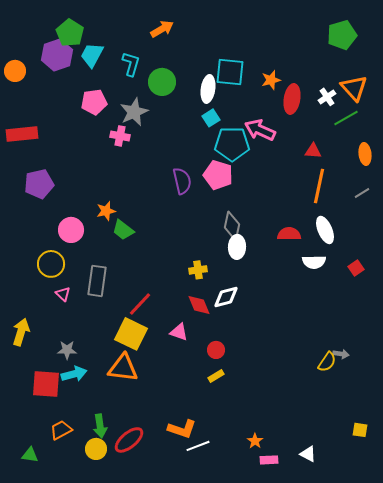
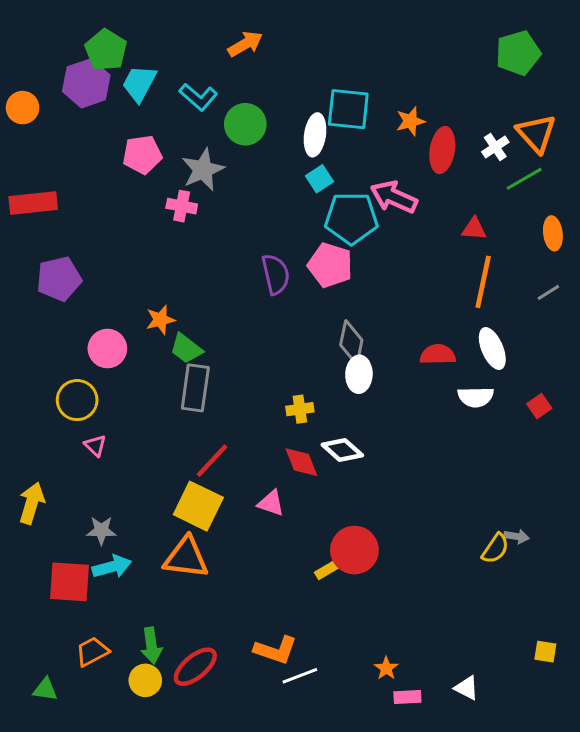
cyan L-shape: (131, 64) -> (198, 97), turned 115
gray rectangle: (97, 281) -> (195, 388), moved
white diamond: (226, 297) -> (342, 450), turned 56
red circle: (216, 350) -> (354, 550), moved, size x1.8

